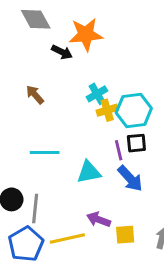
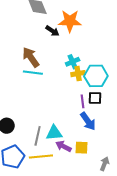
brown arrow: (35, 95) -> (31, 57), size x1.5
cyan line: (45, 152) -> (33, 73), moved
cyan triangle: (89, 172) -> (54, 133), moved
gray line: (35, 209) -> (38, 136), moved
yellow square: (125, 235) -> (81, 148), moved

